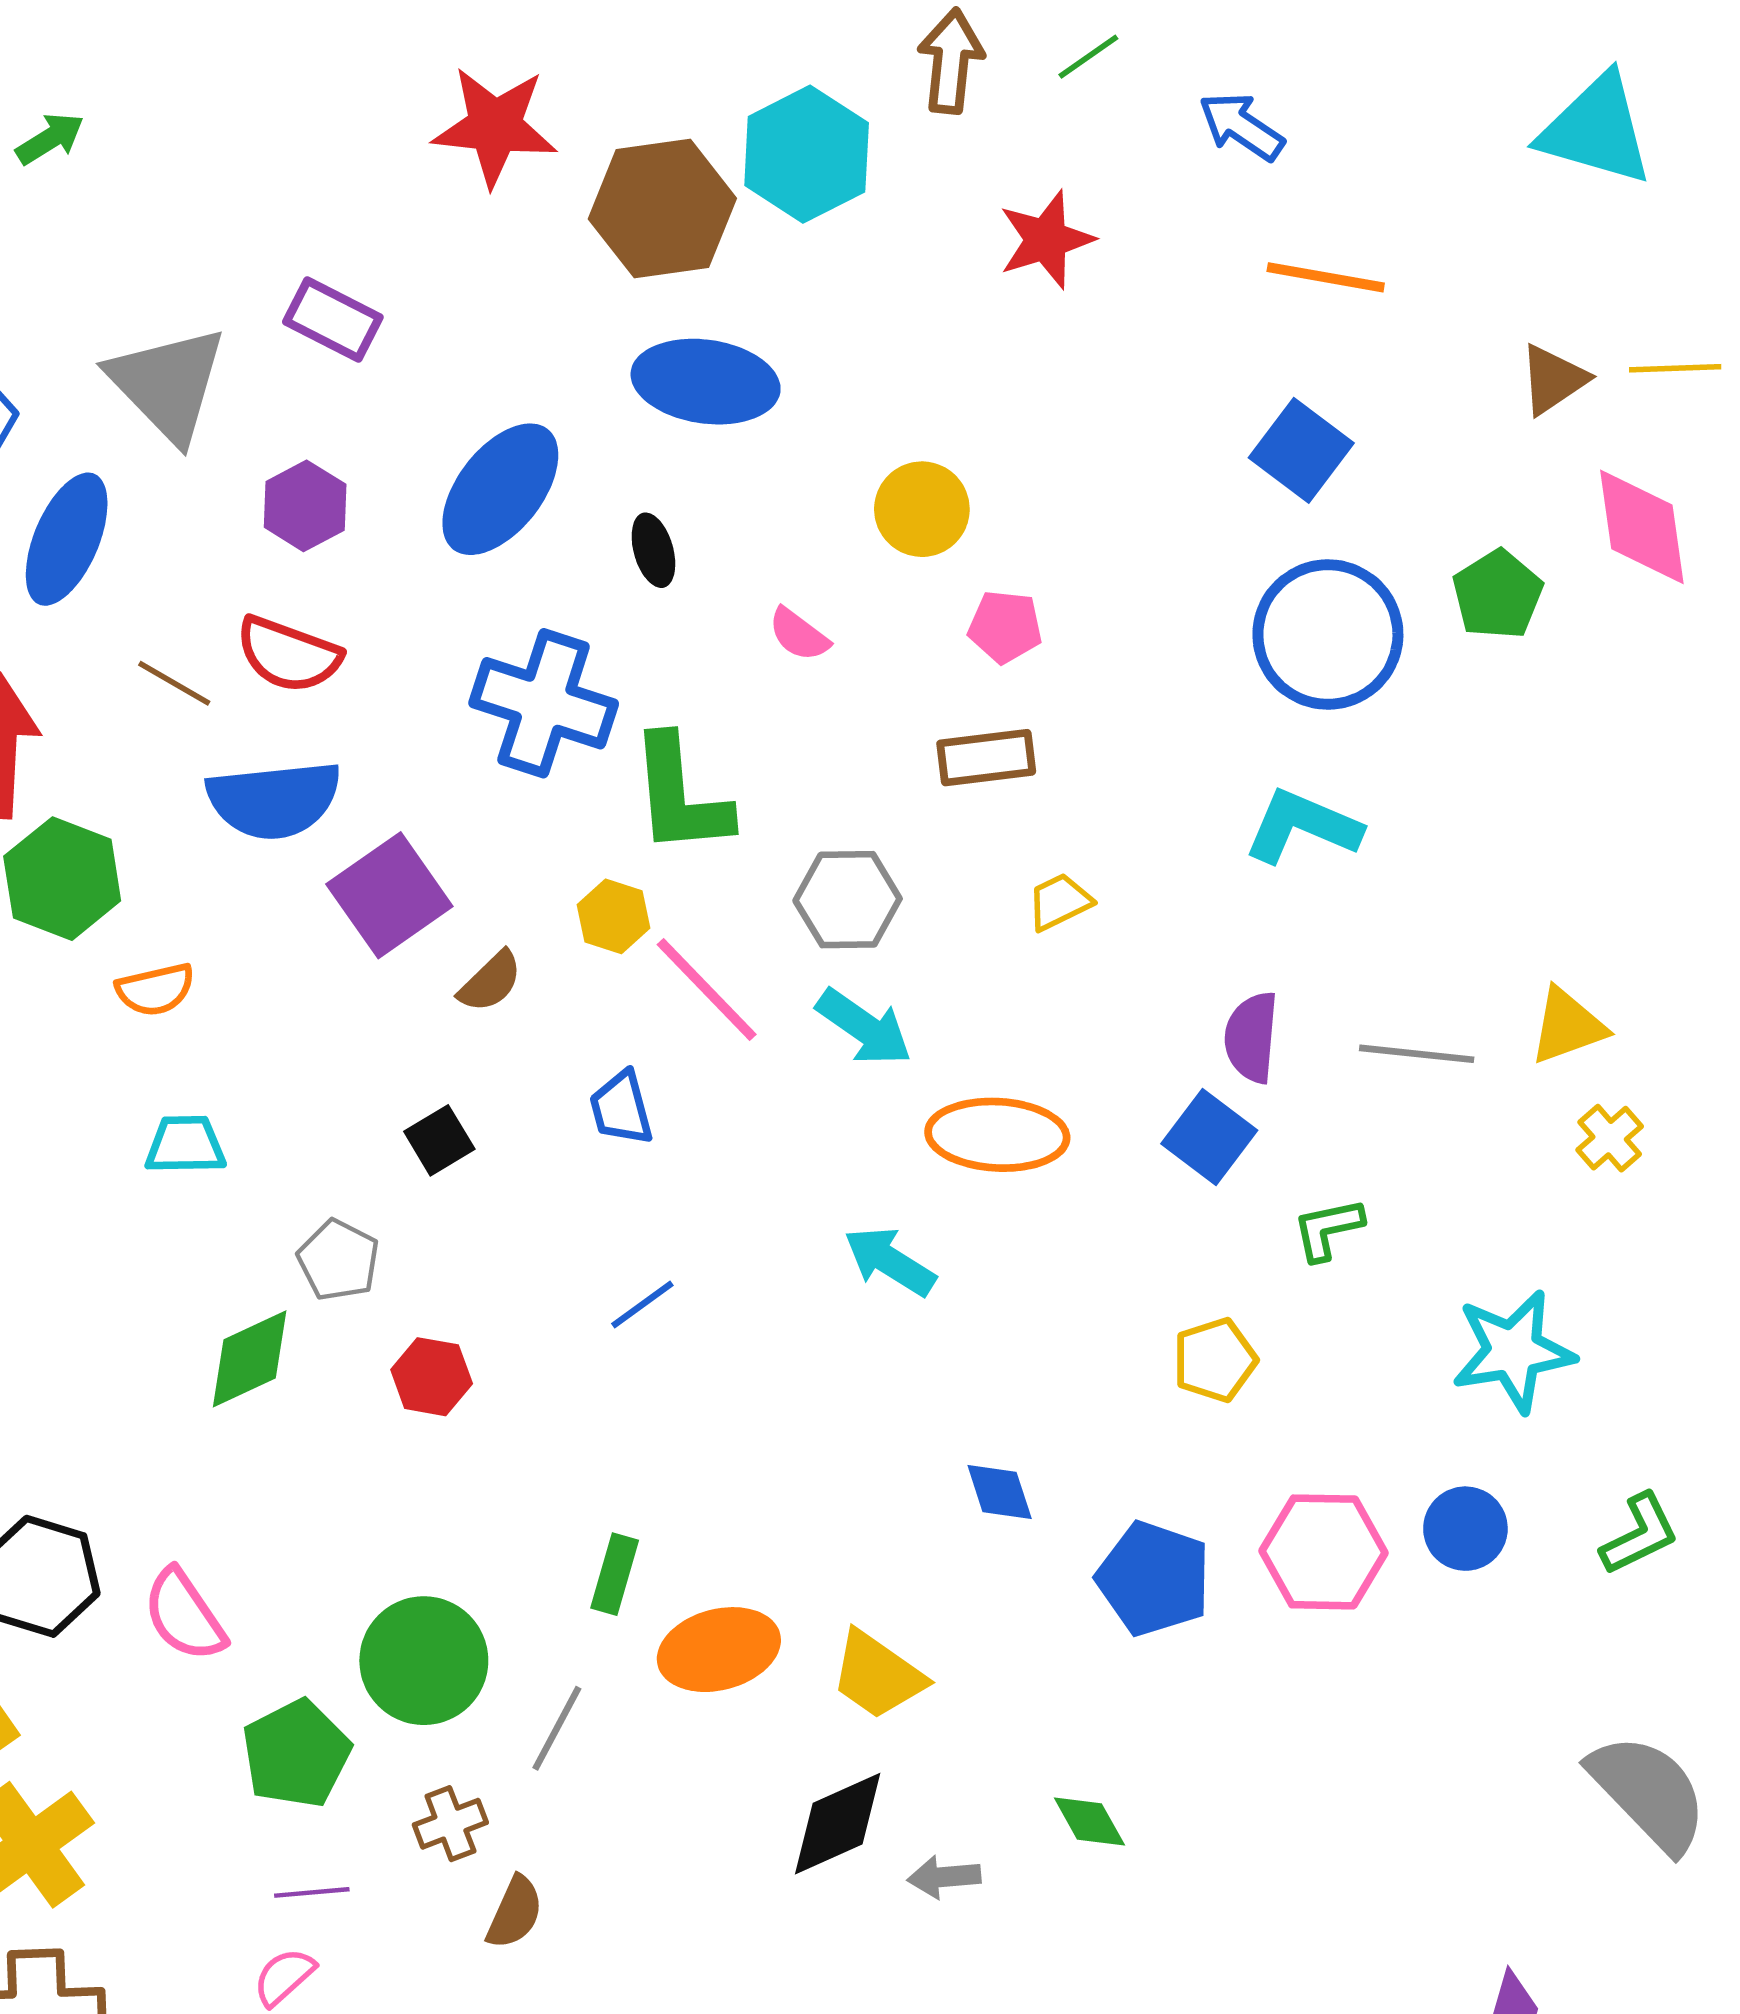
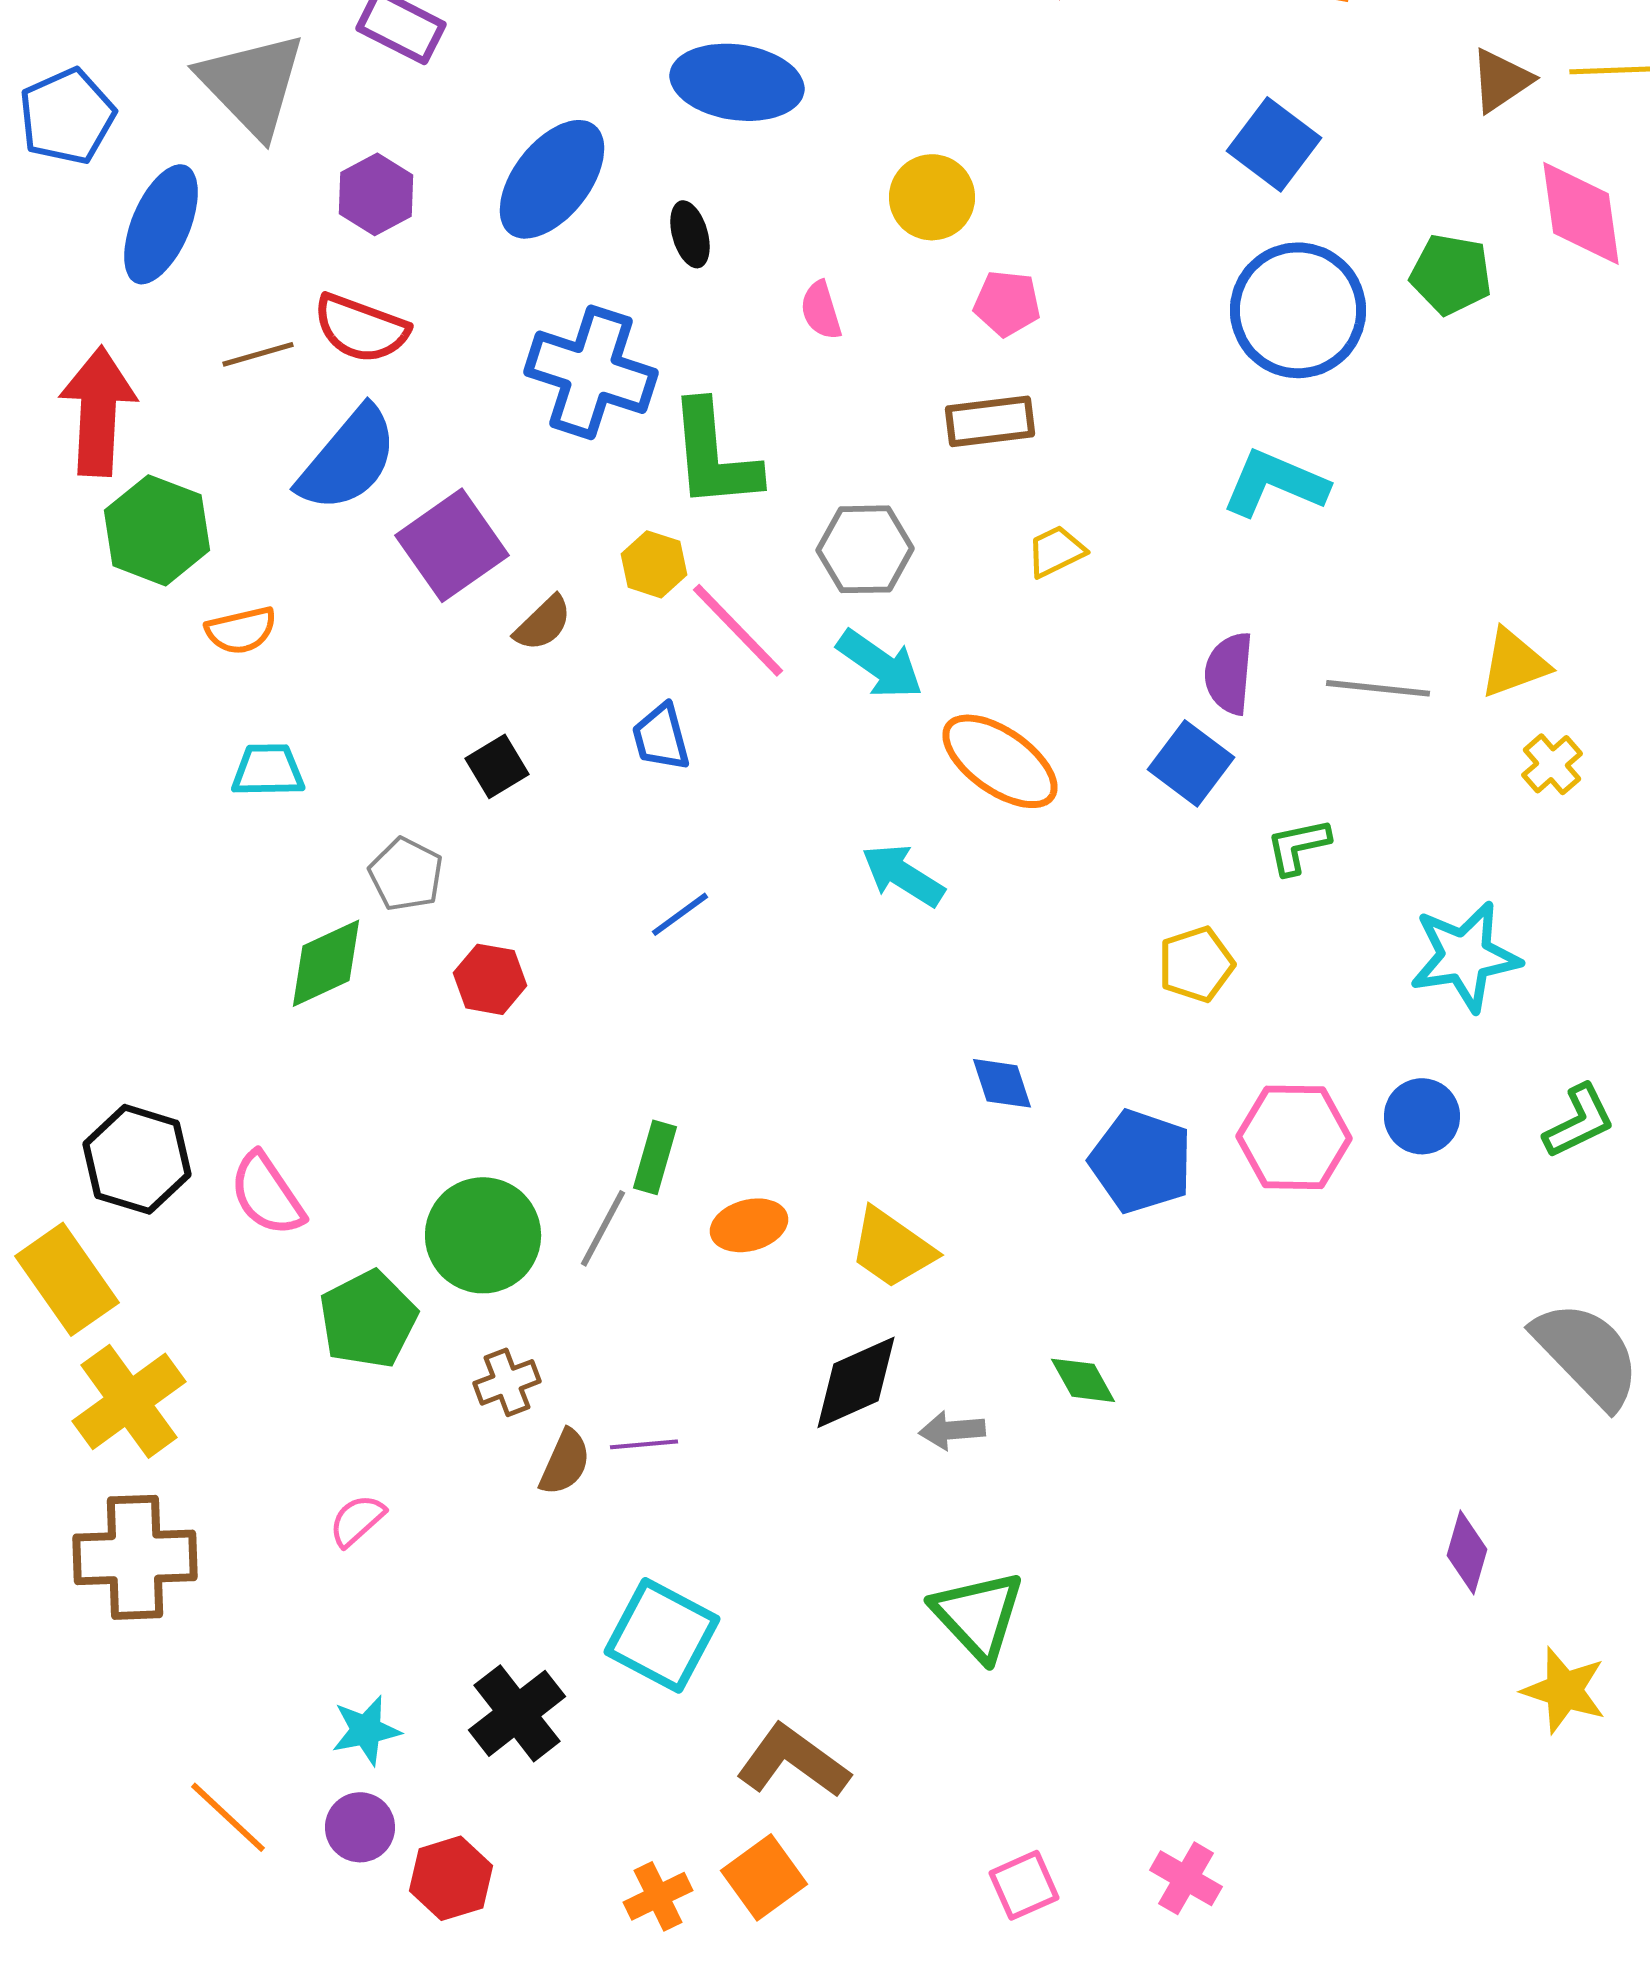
green pentagon: (1498, 595) -> (1451, 274), turned -30
pink semicircle: (799, 635) -> (821, 310), turned 36
brown line: (174, 683) -> (258, 354), turned -46
blue semicircle: (274, 800) -> (348, 459), turned -44
orange ellipse: (997, 1135) -> (1000, 761), turned 32
orange ellipse: (719, 1650) -> (749, 1225), size x0.7
gray line: (557, 1728) -> (603, 1228), moved
purple line: (312, 1892) -> (644, 1444), moved

